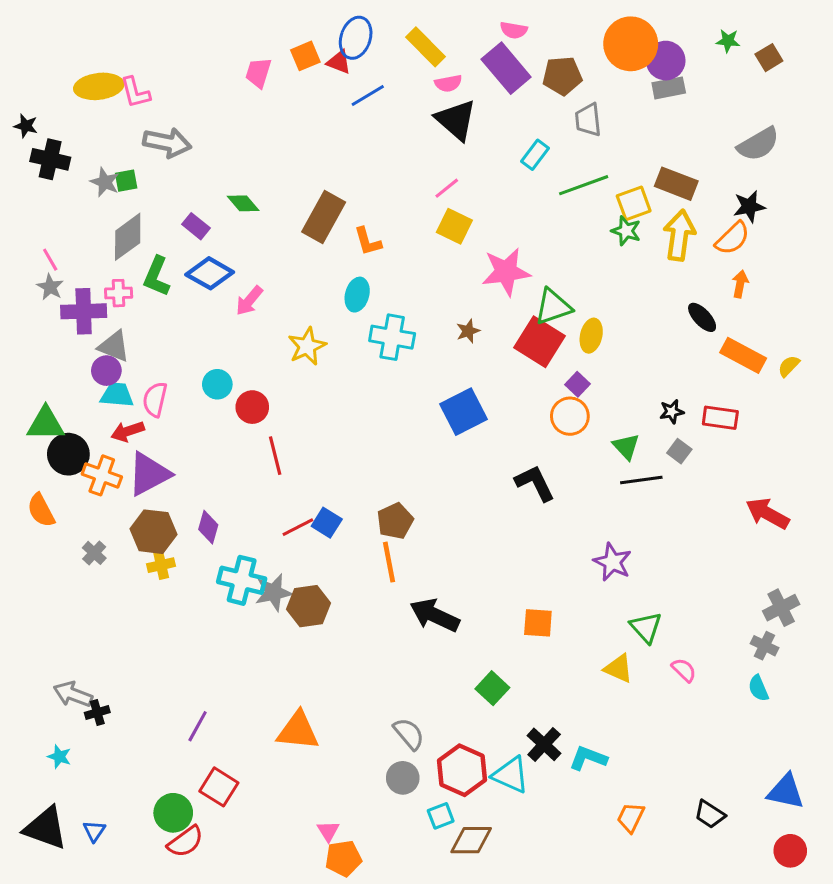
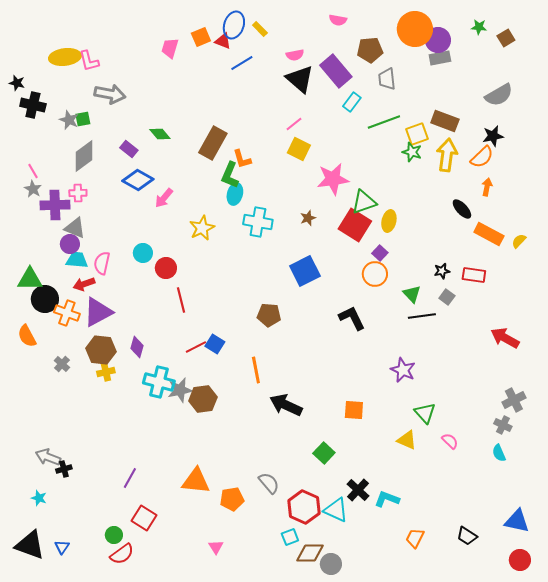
yellow rectangle: (426, 47) -> (260, 29), moved, size x0.6
purple rectangle: (506, 68) -> (336, 71), moved
green L-shape: (157, 276) -> (230, 175), moved
brown pentagon: (395, 521) -> (269, 315), moved, turned 30
gray circle: (403, 778) -> (331, 564), moved
green circle: (173, 813) -> (114, 535), size x0.7
orange pentagon: (343, 858) -> (232, 499), moved

